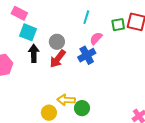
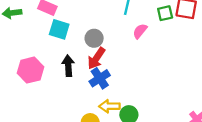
black arrow: (34, 53) -> (68, 66), moved
blue cross: (87, 55) -> (100, 78), moved

